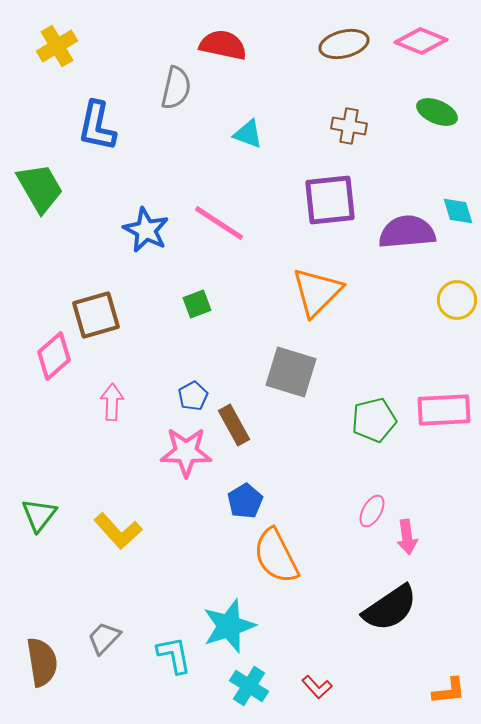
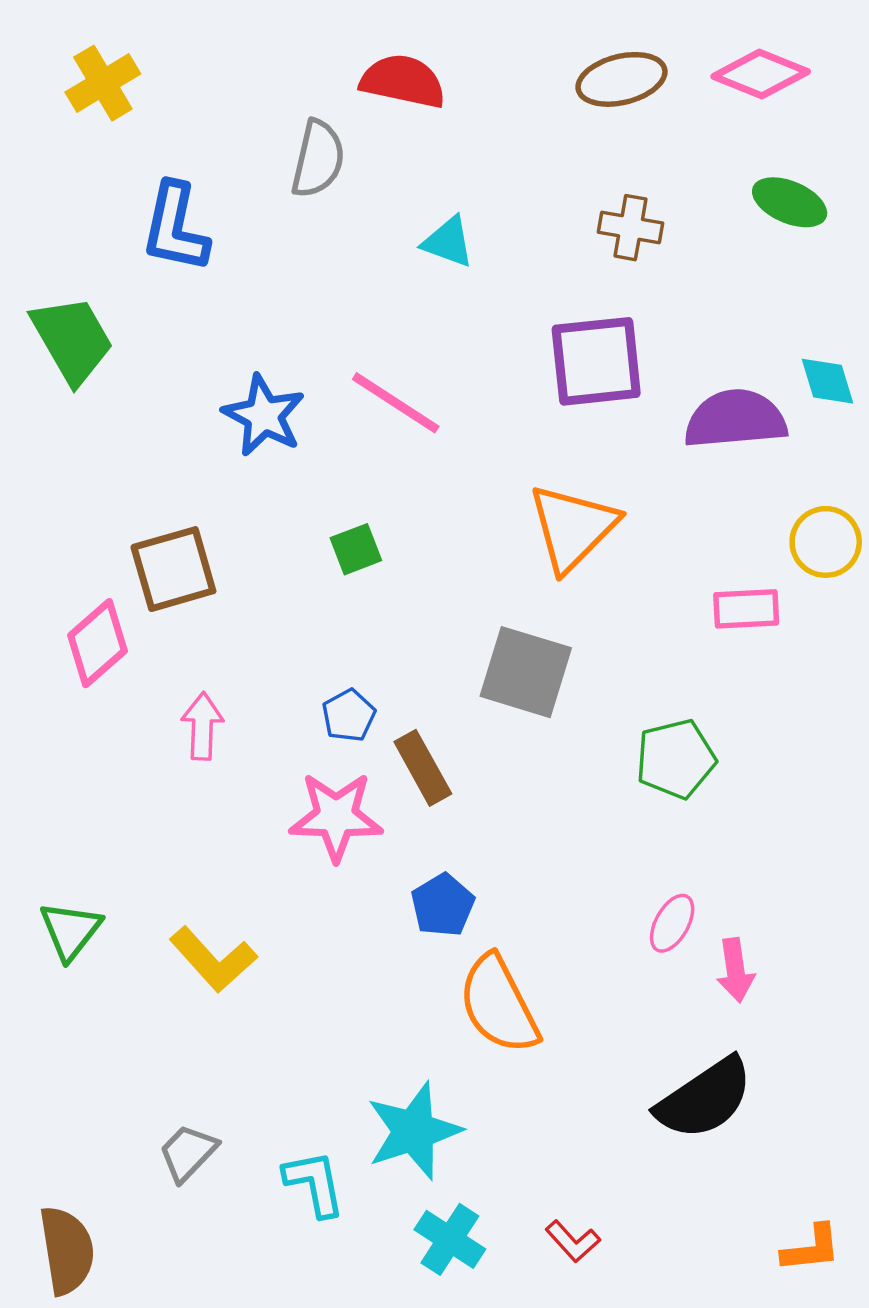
pink rectangle: (444, 410) -> (746, 609), moved, size x0.7
brown semicircle: (42, 662) -> (67, 1250), moved

